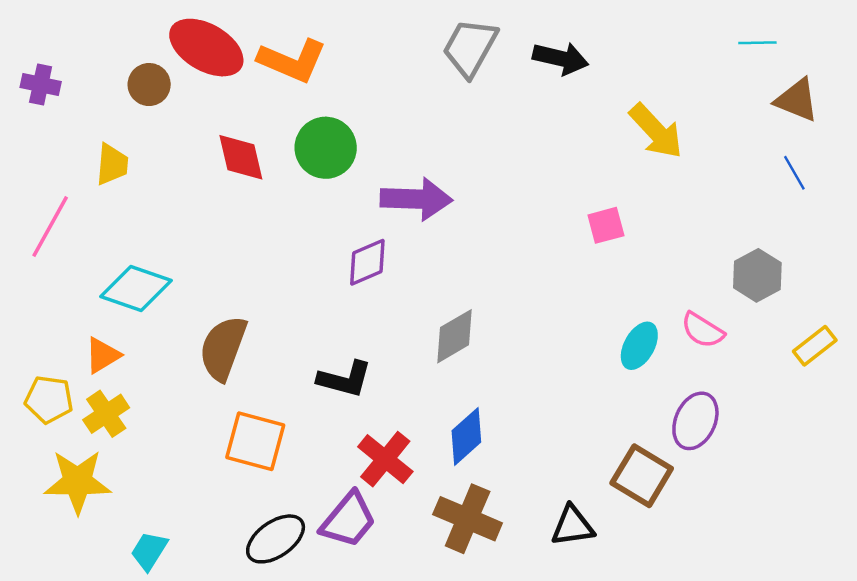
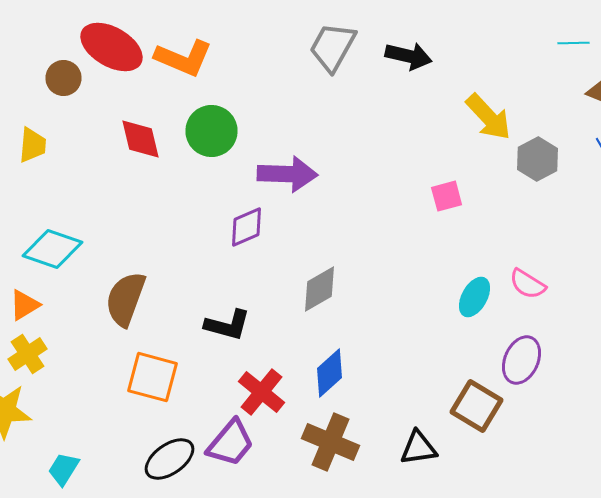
gray hexagon: (757, 275) -> (538, 159), moved

